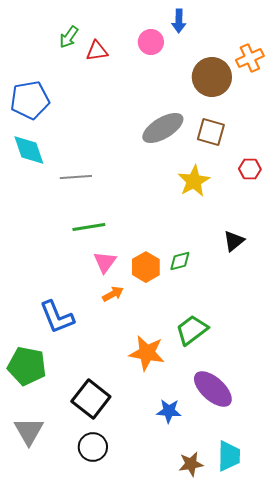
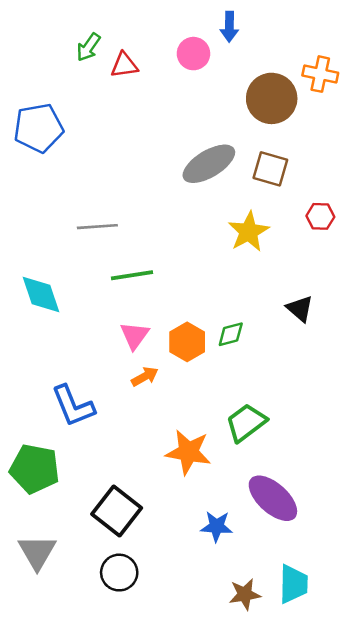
orange cross: (250, 58) -> (320, 74), turned 36
cyan diamond: (29, 150) -> (41, 294), moved
green line: (89, 227) -> (132, 275), moved
black triangle: (234, 241) -> (300, 309), turned -40

